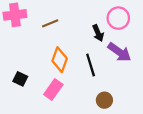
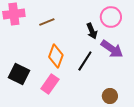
black line: (91, 65) -> (85, 61), turned 50
black square: (20, 79) -> (19, 74), size x1.5
brown circle: (104, 100) -> (110, 96), moved

